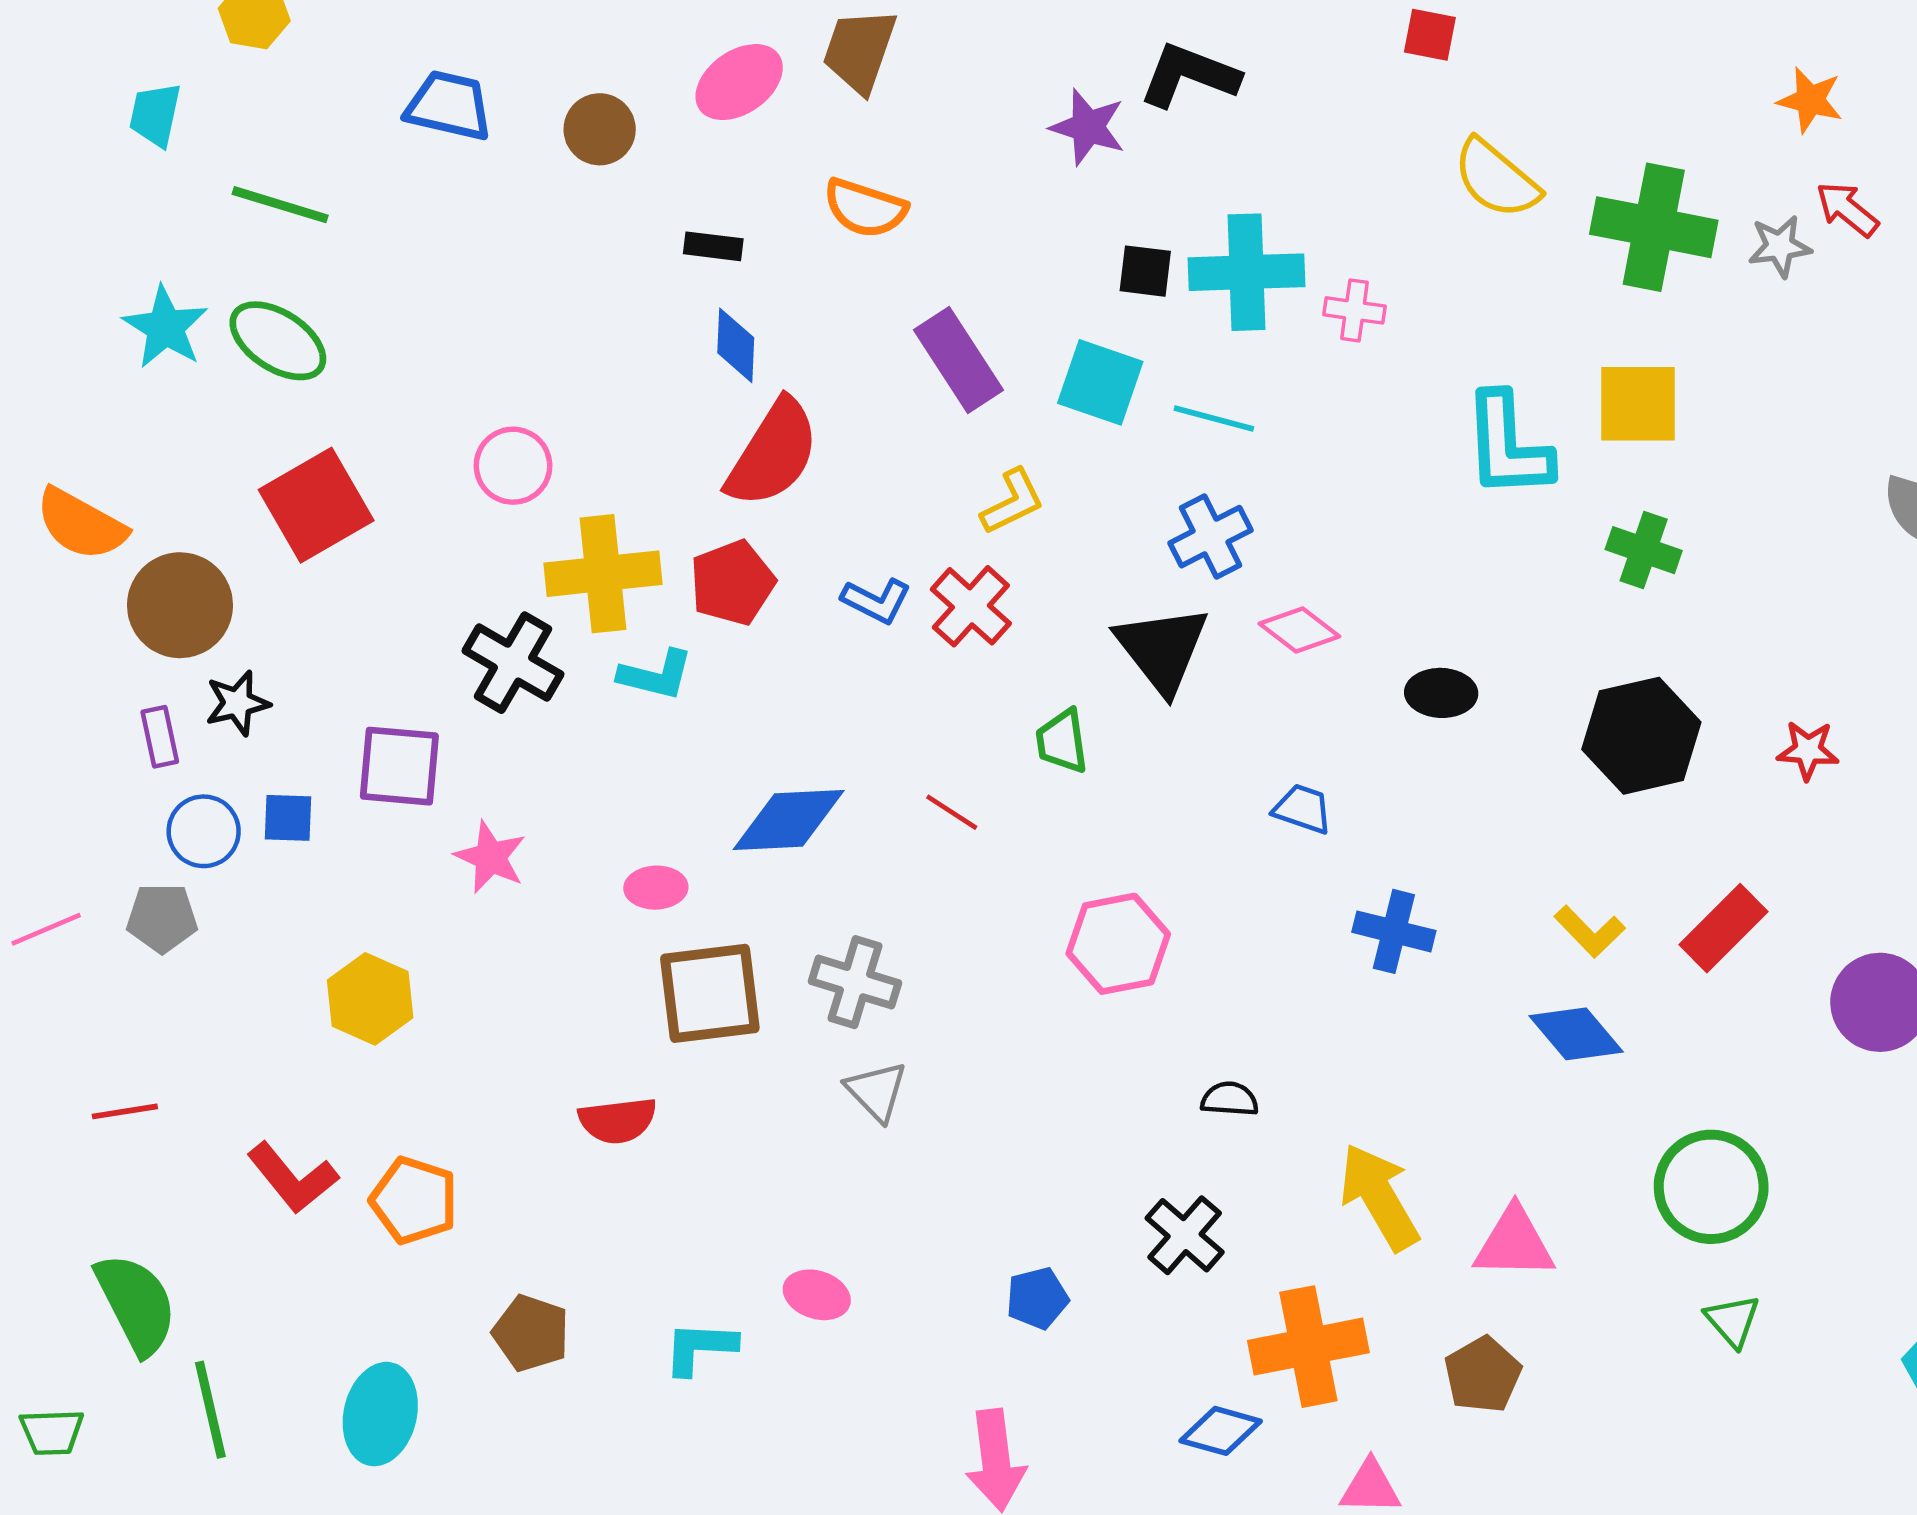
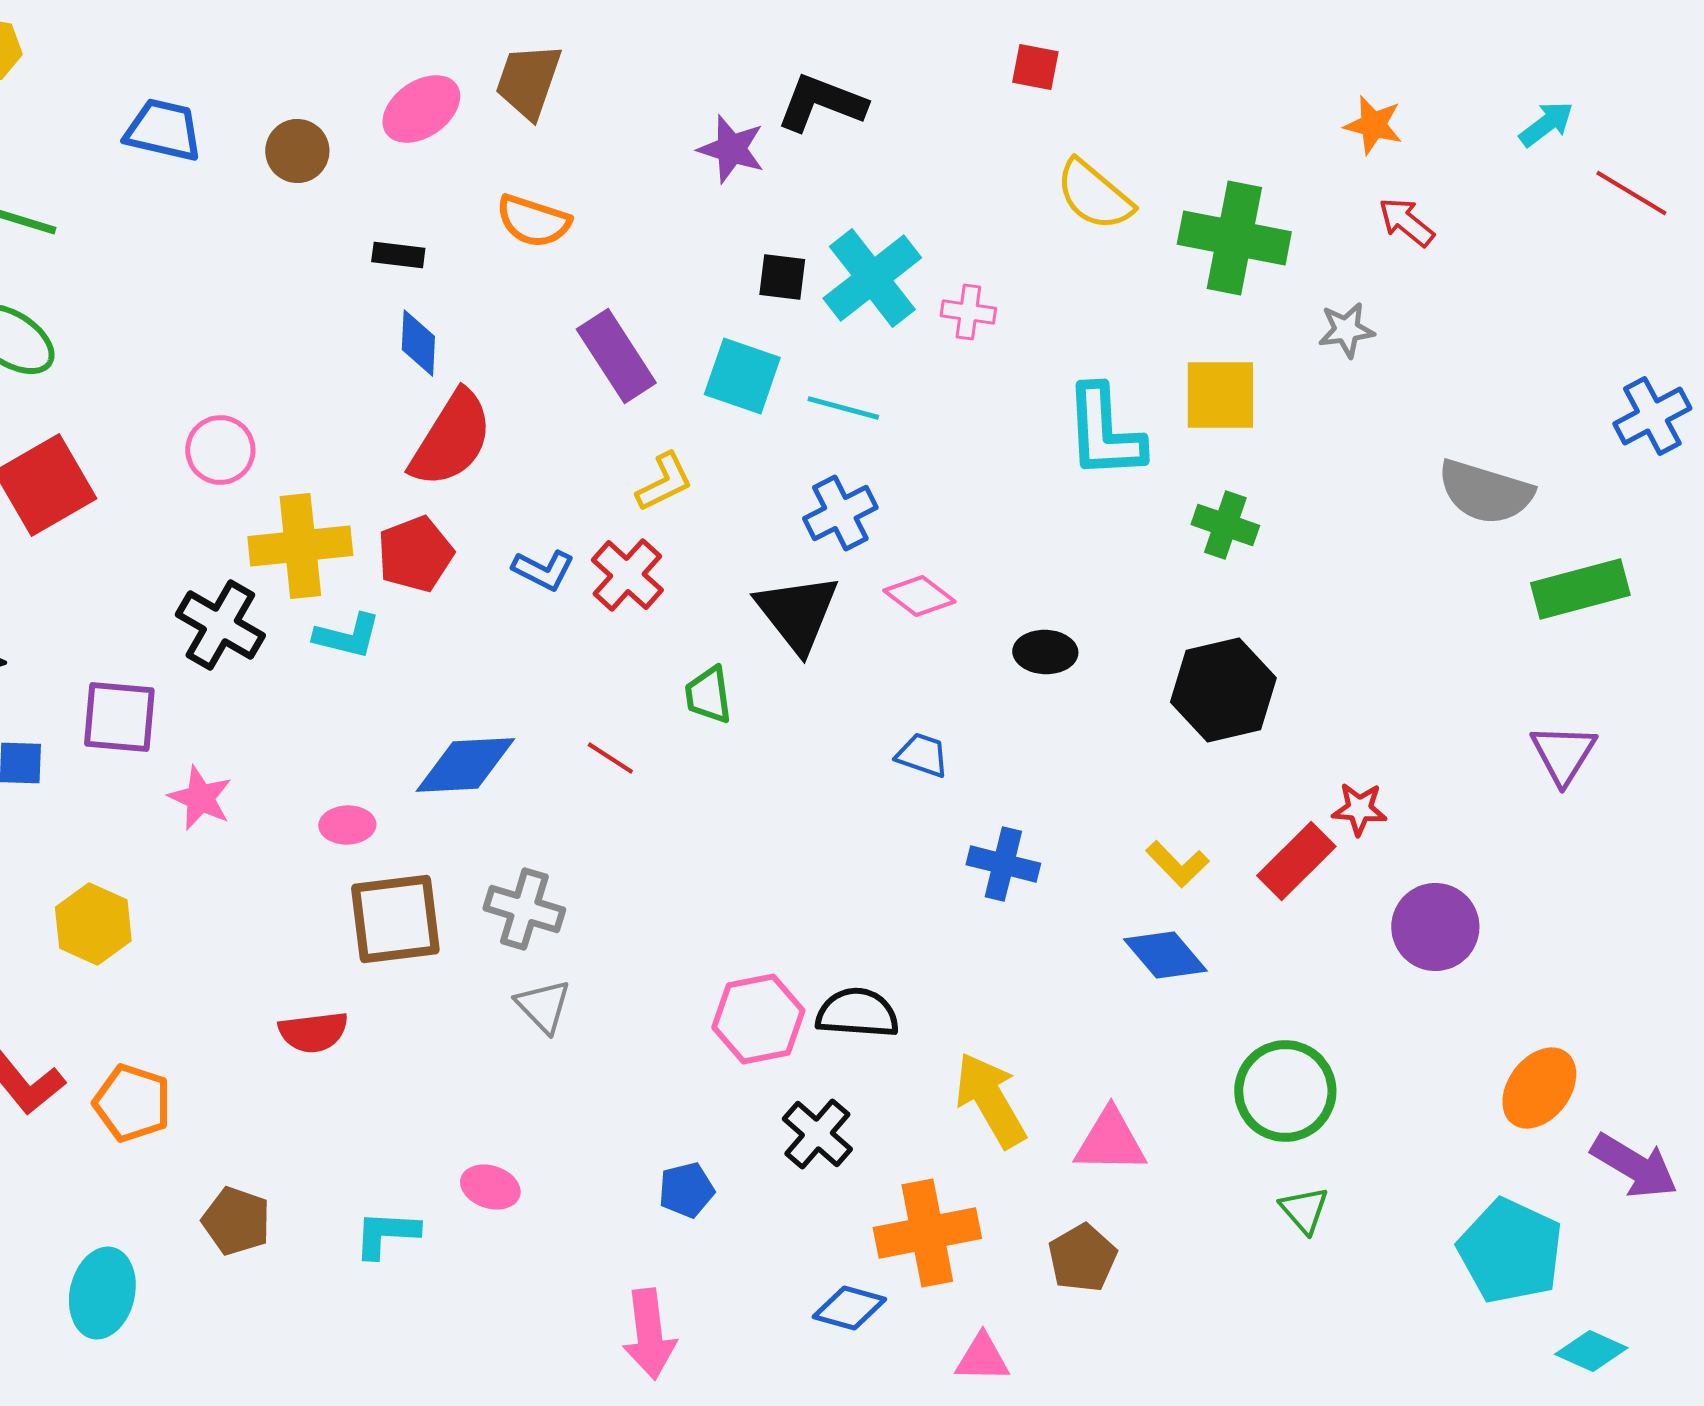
gray star: (1780, 246) -> (1346, 330), moved
cyan cross: (1246, 272) -> (872, 278), turned -36
red star: (1808, 750) -> (1359, 809), moved
pink hexagon: (1118, 944) -> (758, 1019), moved
black semicircle: (1230, 1099) -> (857, 1013), size x1.6

